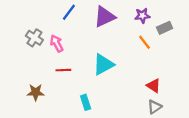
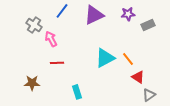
gray cross: (34, 38) -> (34, 25), moved
orange line: (145, 42) -> (128, 59), moved
cyan triangle: (103, 65) -> (105, 58), moved
gray triangle: (155, 107) -> (149, 95), moved

